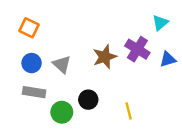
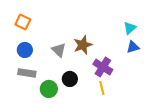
cyan triangle: (160, 23) -> (130, 28), moved
purple cross: (137, 49) -> (103, 67), moved
gray triangle: (62, 64) -> (59, 50), moved

